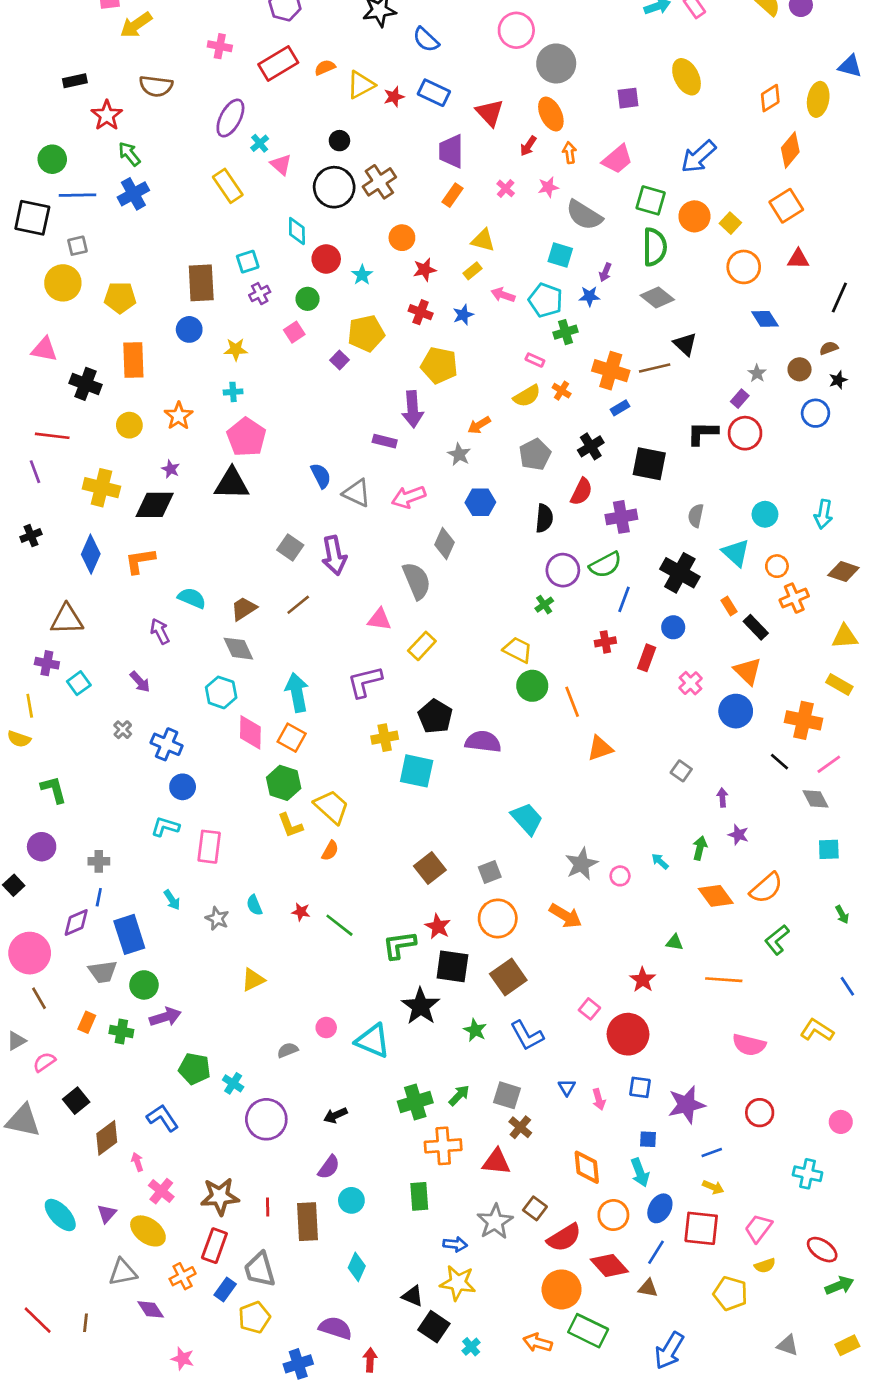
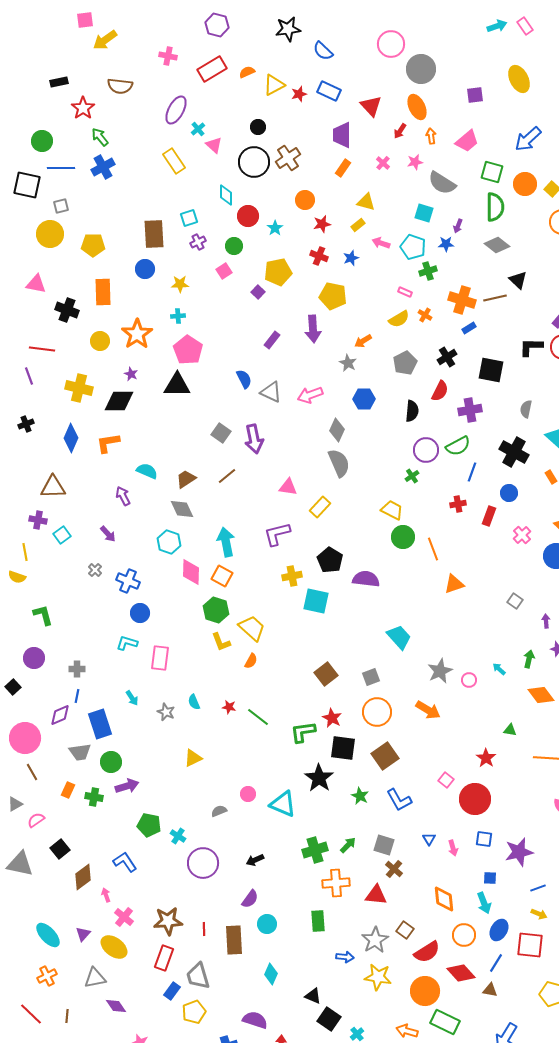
orange star: (179, 416) -> (137, 334), size x1.4
purple rectangle: (385, 441) -> (272, 340), moved, turned -66
gray semicircle: (417, 581) -> (339, 463), moved
orange cross: (183, 1276) -> (47, 976), moved
yellow star: (458, 1283) -> (378, 977), moved

